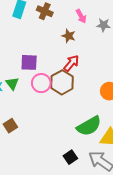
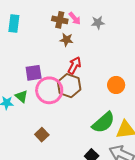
brown cross: (45, 11) -> (60, 20), moved
pink circle: (41, 83) -> (49, 90), size x1.4
brown square: (10, 126) -> (42, 135), moved

